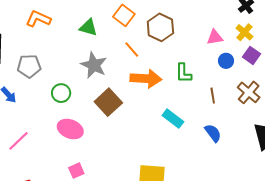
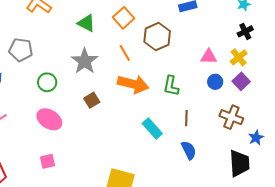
brown cross: (249, 92) -> (231, 117), turned -30
brown line: (213, 96) -> (186, 118), moved
brown square: (108, 102) -> (92, 100), size x0.6

